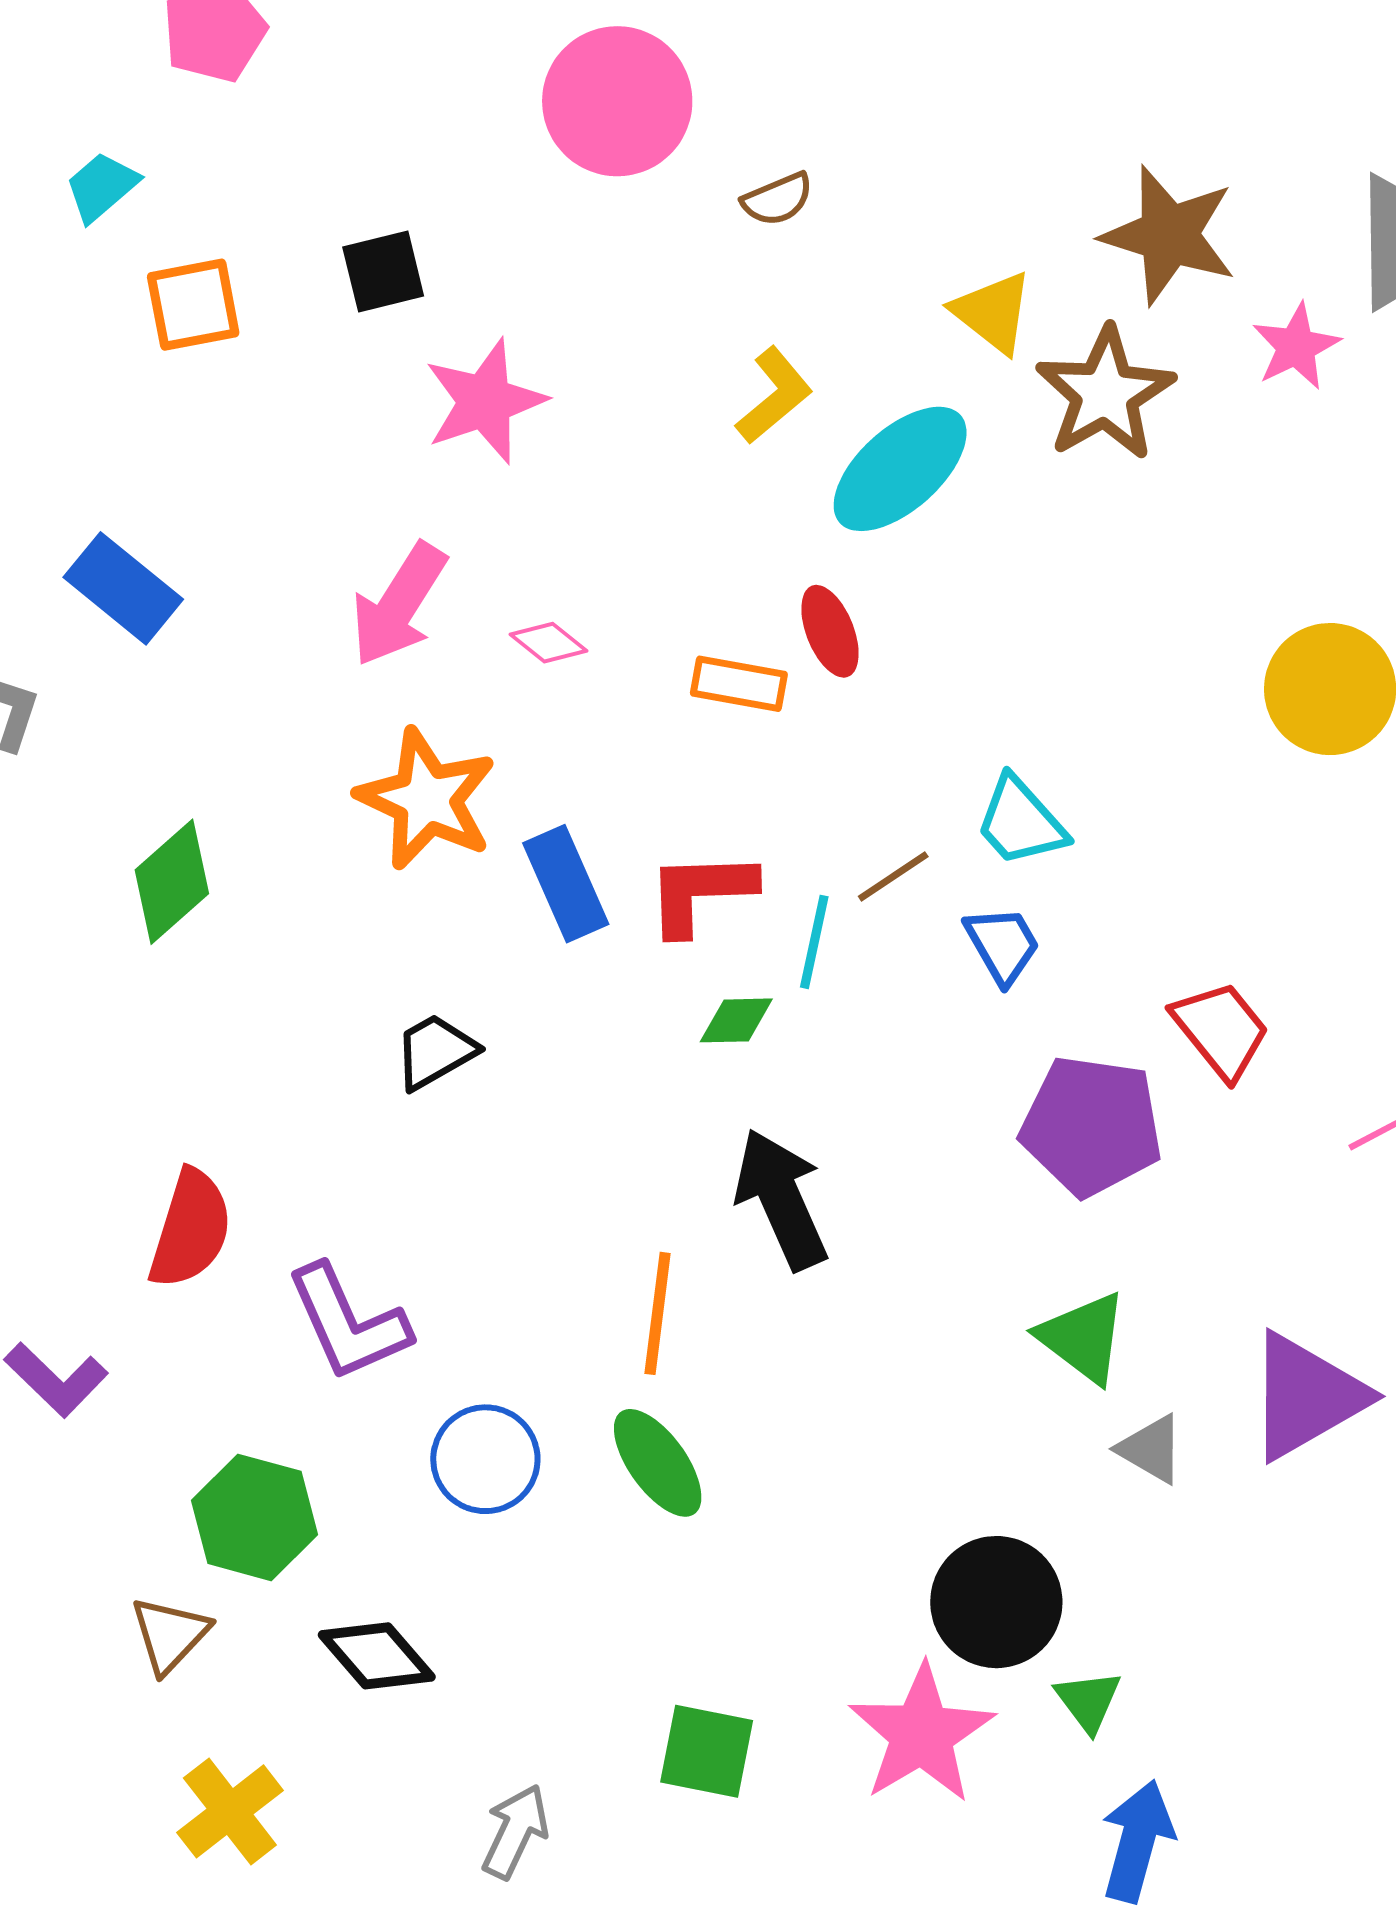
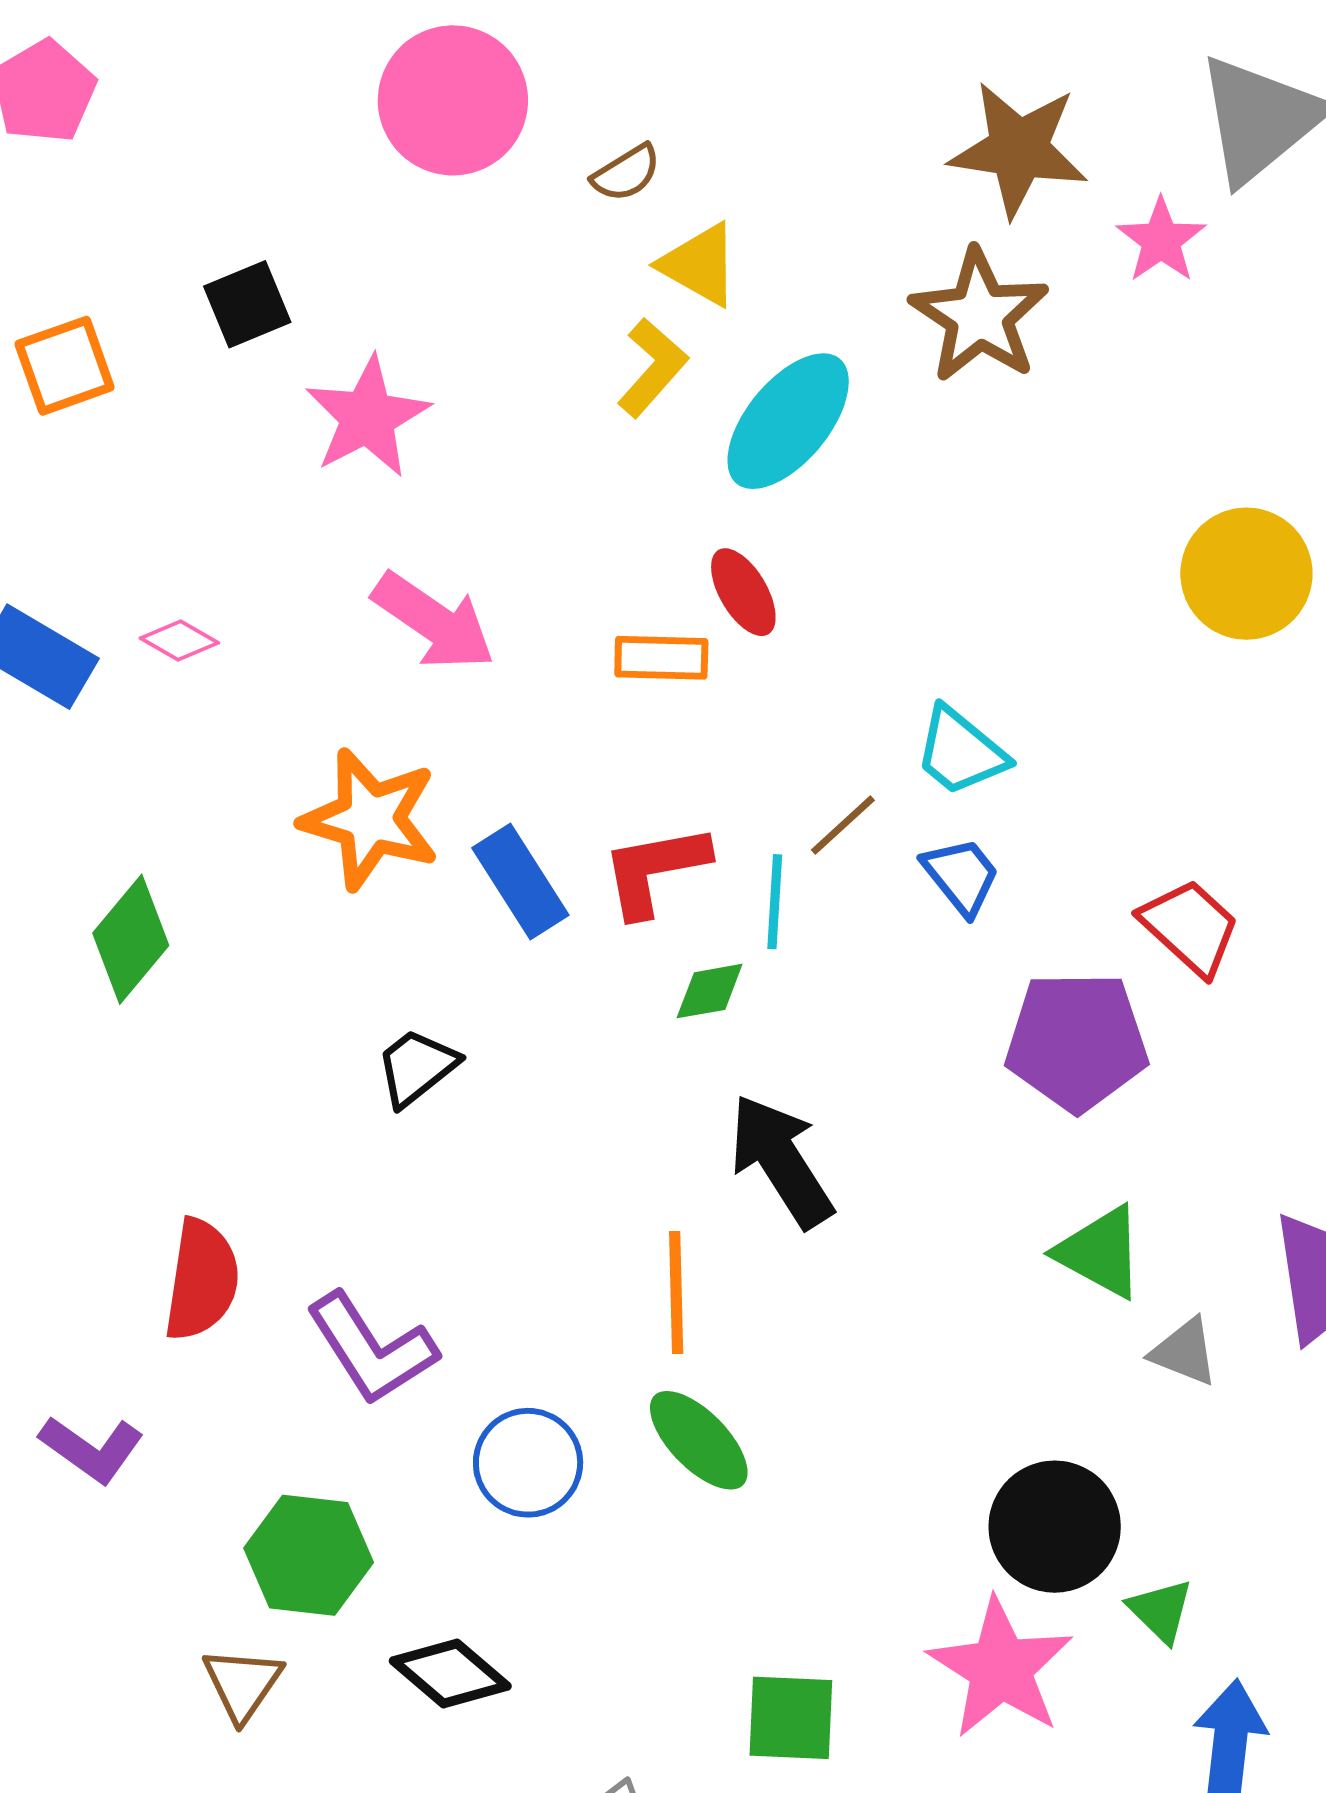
yellow triangle: (993, 312) -> (700, 265), moved
pink arrow: (399, 605) -> (434, 622), moved, turned -79
pink diamond: (548, 643) -> (179, 641), moved

